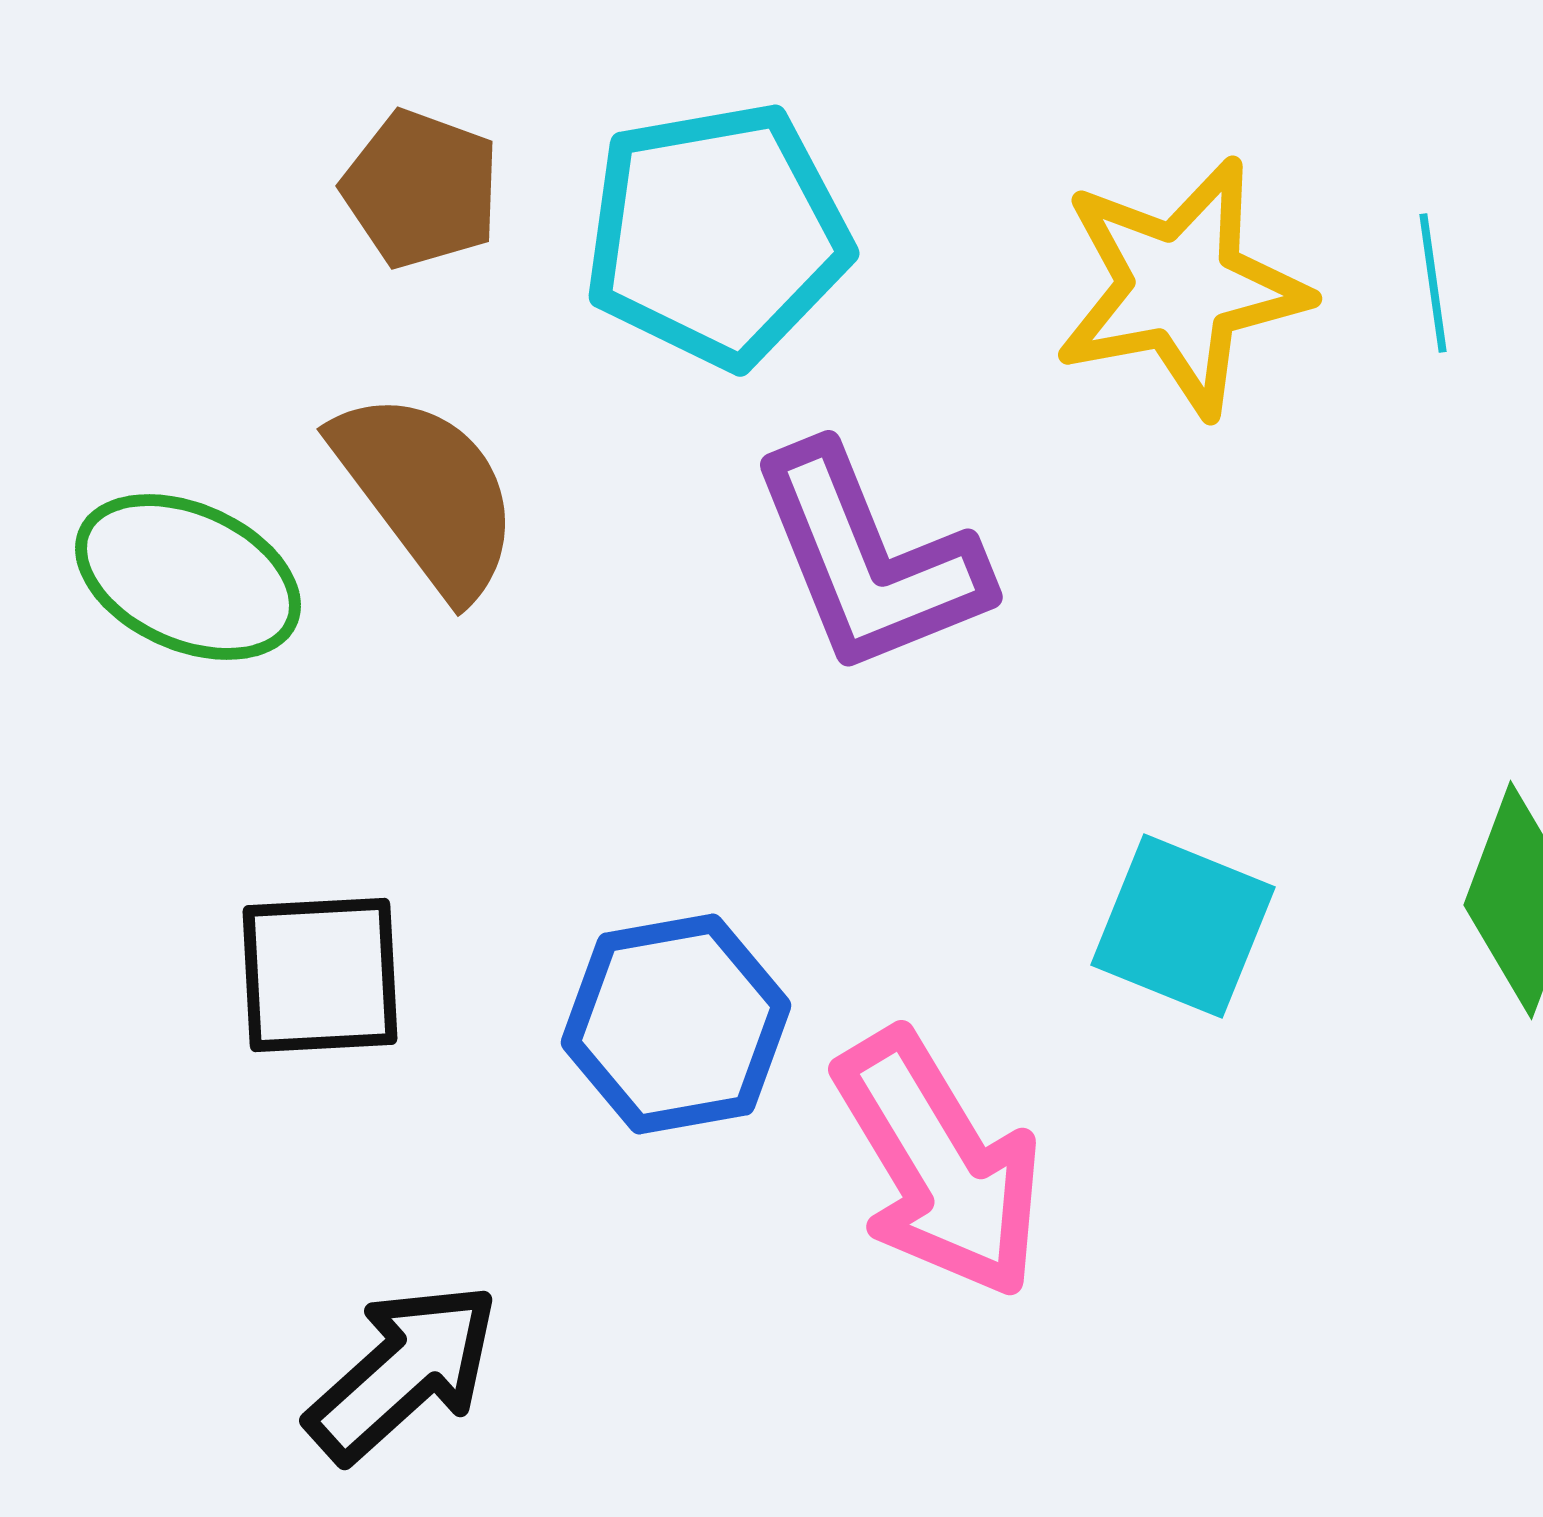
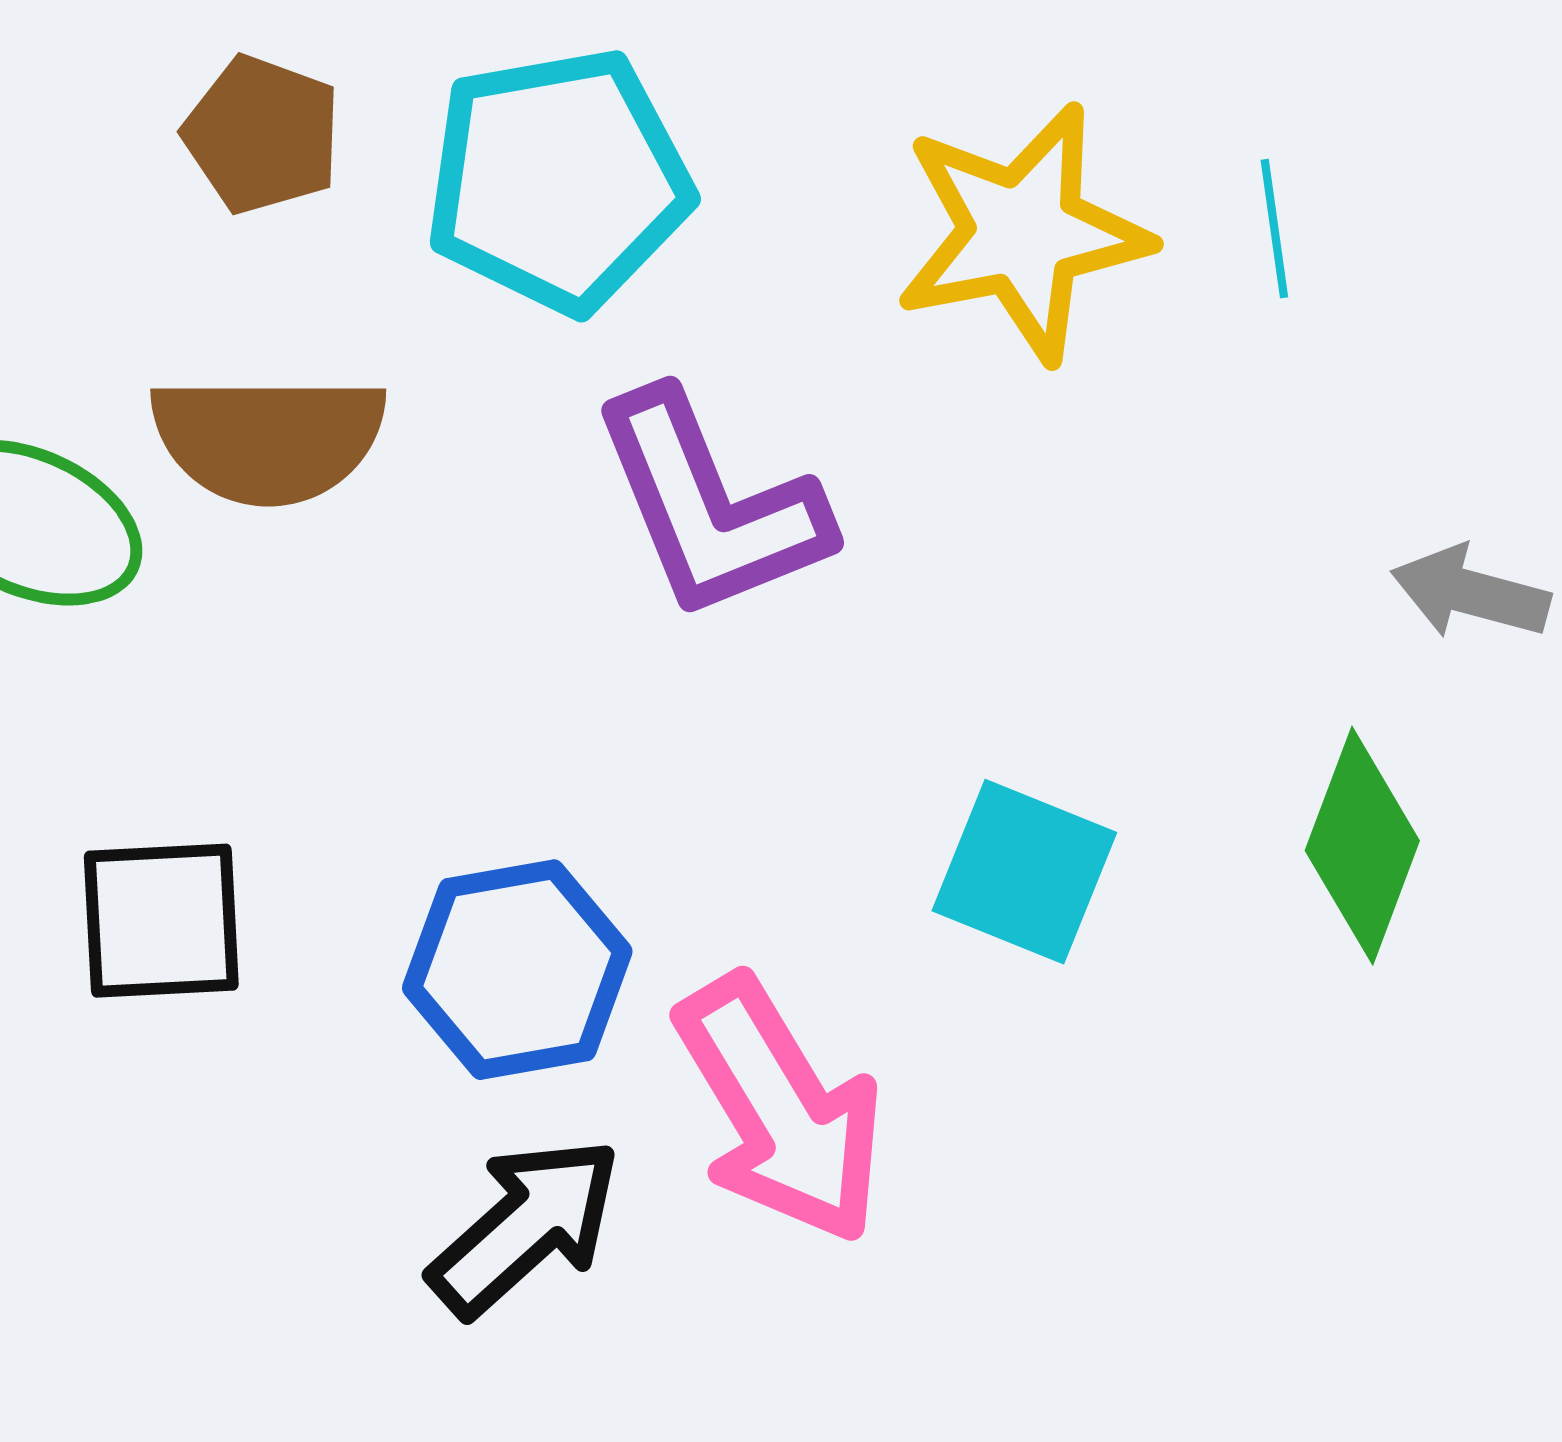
brown semicircle: (427, 493) -> (268, 439), turned 127
black arrow: (403, 1372) -> (525, 1227), moved

